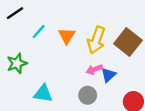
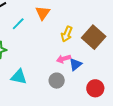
orange triangle: (67, 36) -> (43, 13), moved
yellow arrow: (96, 40) -> (67, 34), size x0.7

